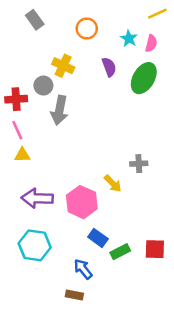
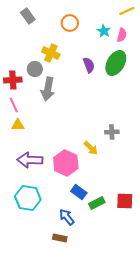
purple semicircle: (109, 67) -> (89, 65), moved

